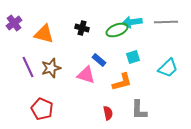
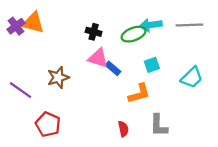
orange triangle: (44, 34) -> (33, 23), moved
purple line: (28, 67) -> (21, 90), moved, turned -30
pink triangle: (86, 75) -> (98, 58), moved

